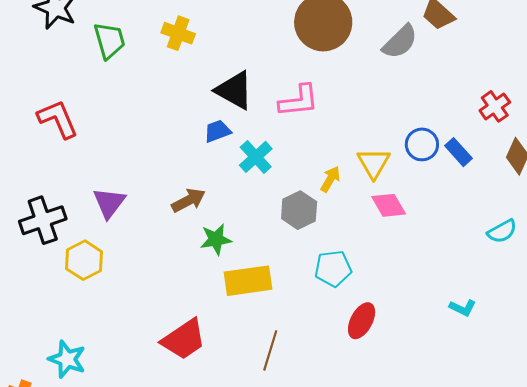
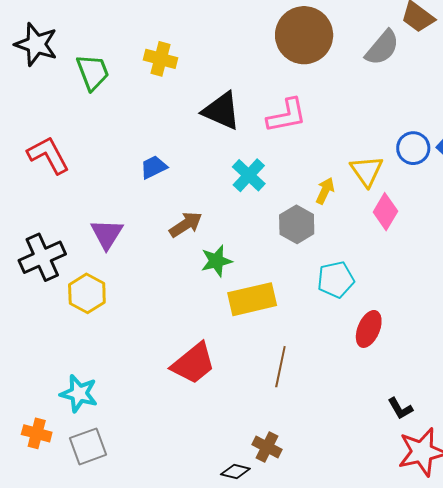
blue trapezoid: (217, 131) -> (154, 167), moved
pink diamond: (389, 205) -> (385, 212), turned 66

